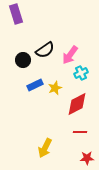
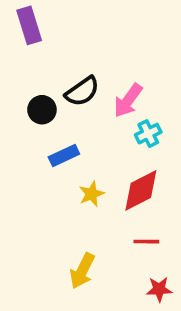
yellow star: (55, 88) -> (91, 194), moved

